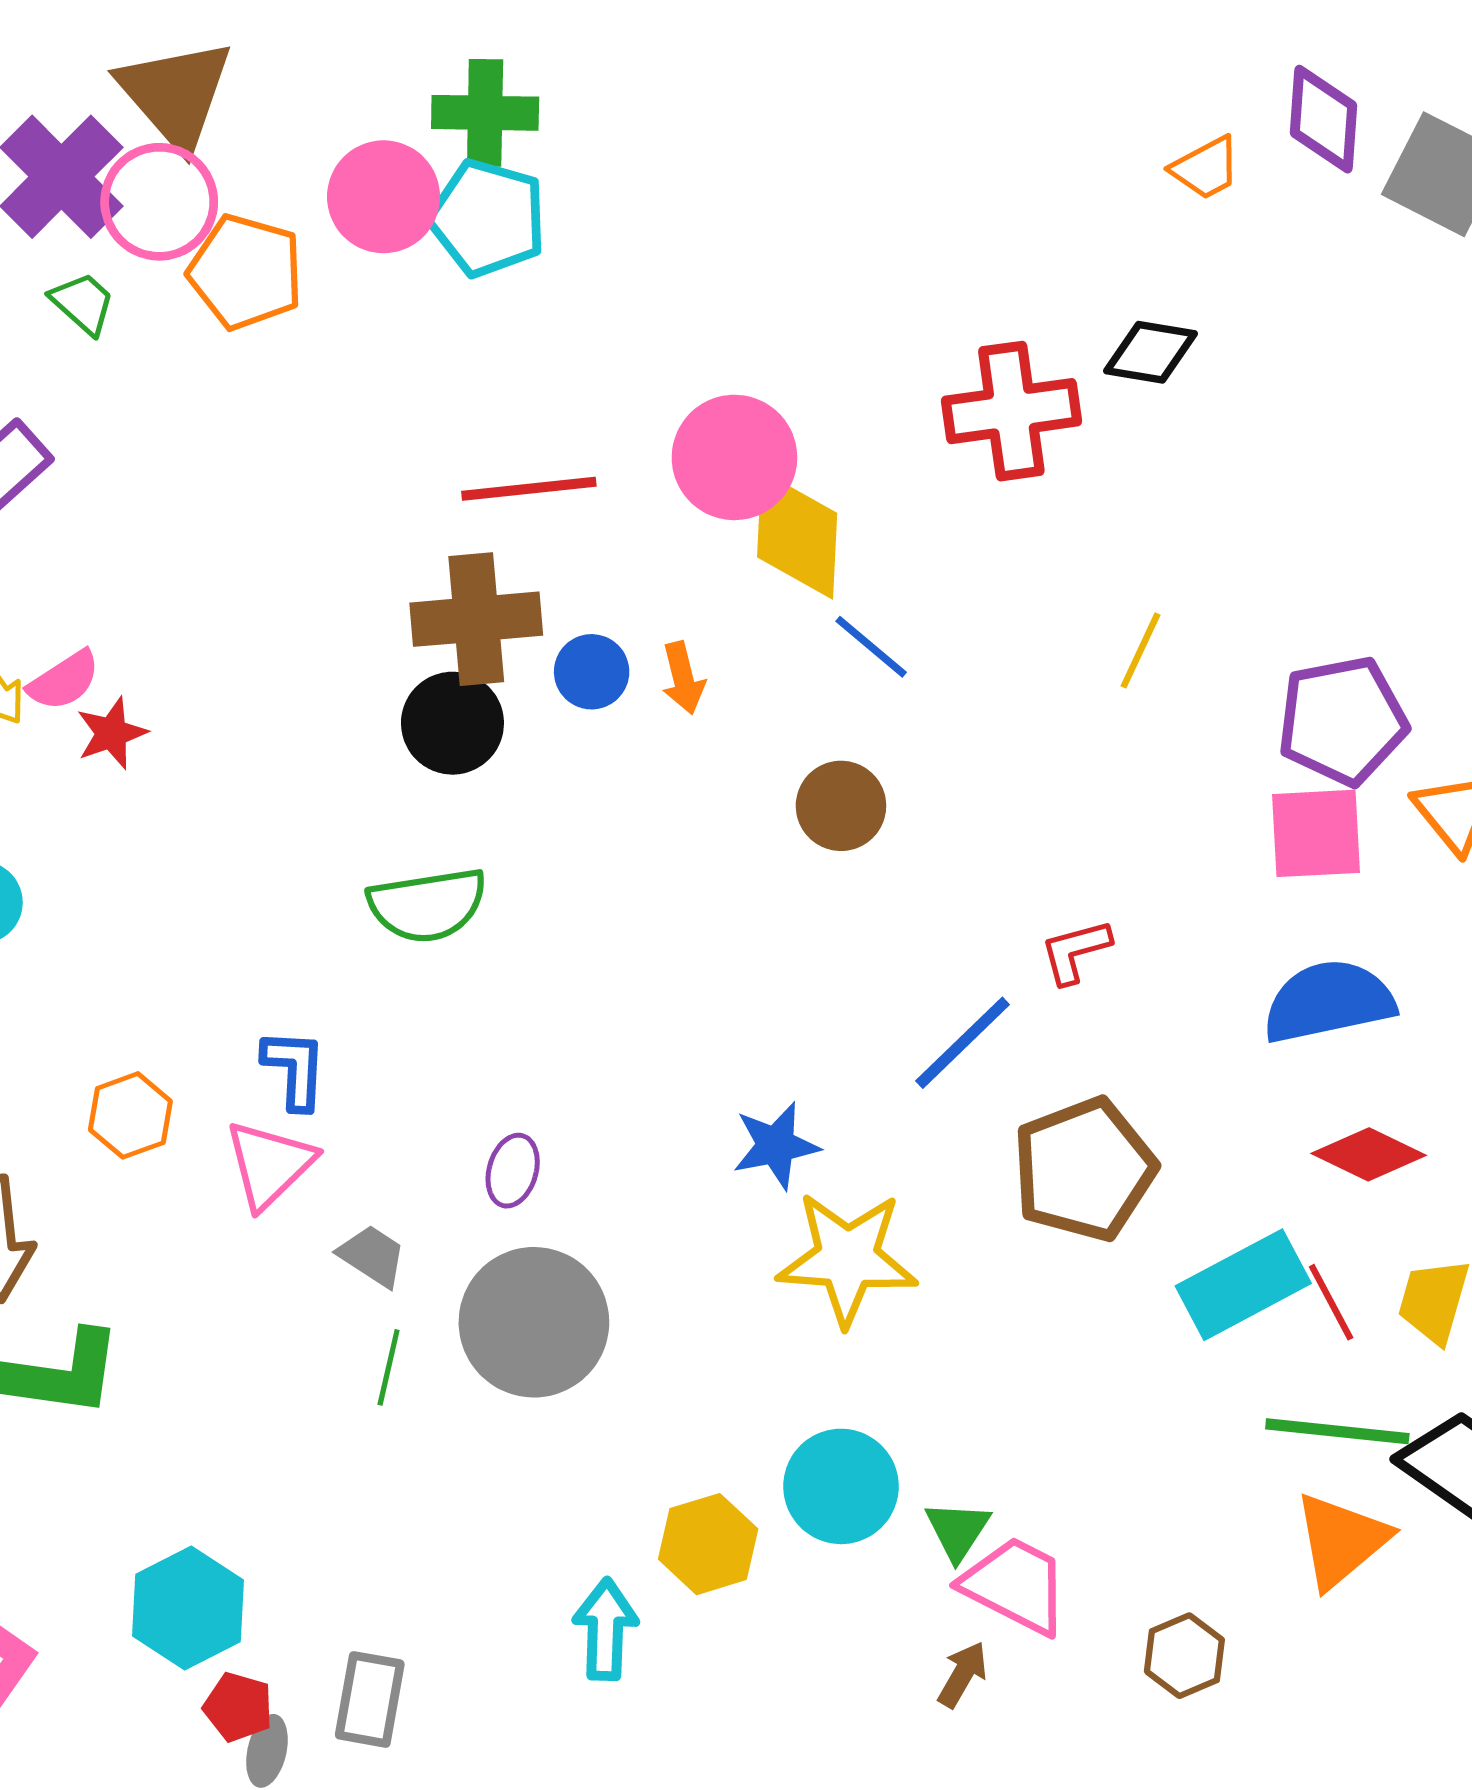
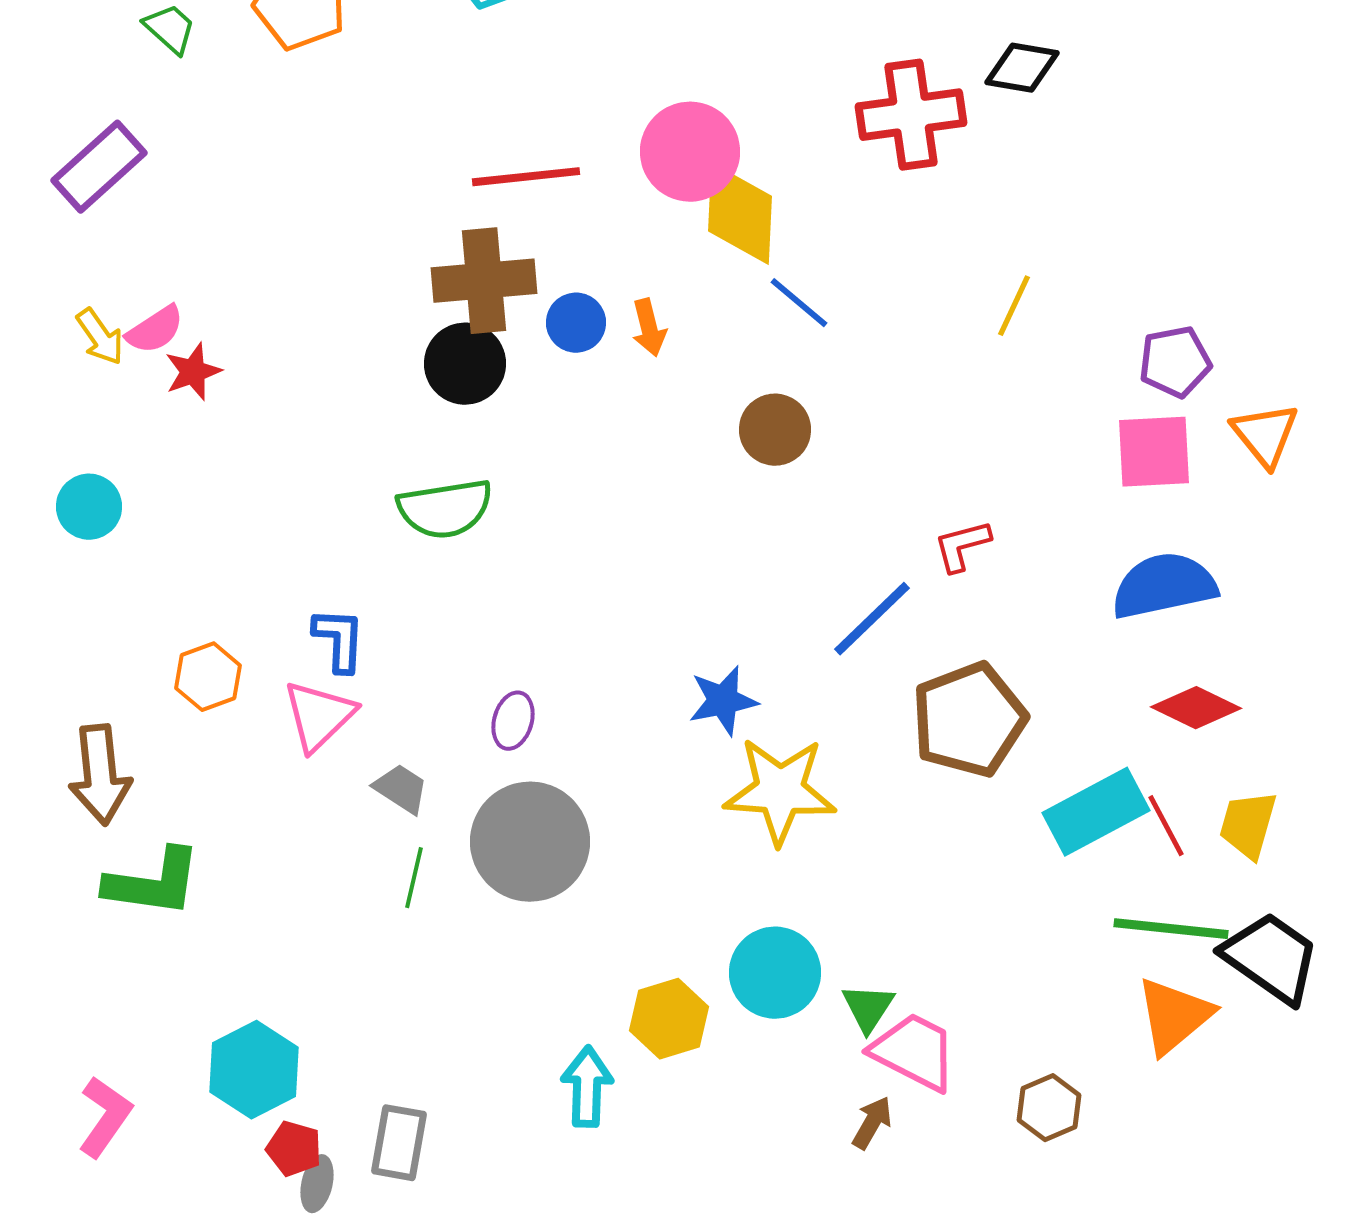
purple pentagon: (1342, 721) -> (1175, 362), size x0.7

